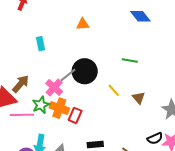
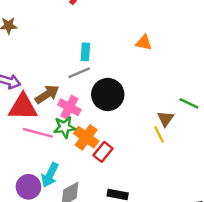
black circle: (85, 71) -> (108, 95), moved
gray line: (68, 75) -> (79, 73), moved
pink cross: (54, 87) -> (69, 107), moved, turned -30
brown triangle: (139, 98) -> (166, 119), moved

